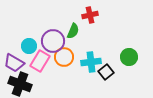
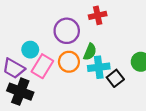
green semicircle: (73, 31) -> (90, 52), moved
purple circle: (53, 41) -> (67, 31), moved

